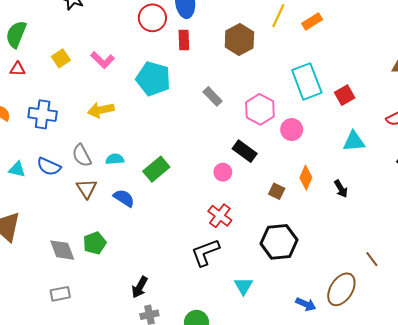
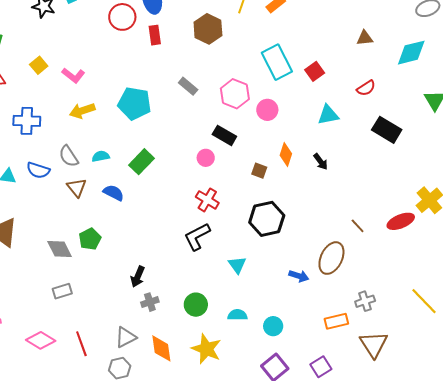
pink L-shape: (103, 60) -> (73, 75), moved
cyan pentagon: (153, 79) -> (134, 103), moved

